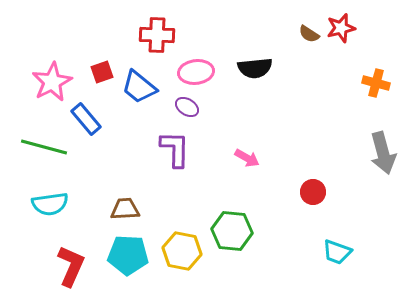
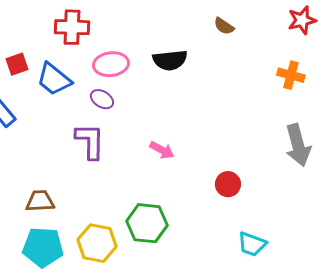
red star: (341, 28) -> (302, 20), moved

